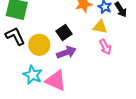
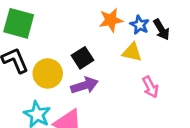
pink arrow: (105, 47) -> (150, 87), moved

